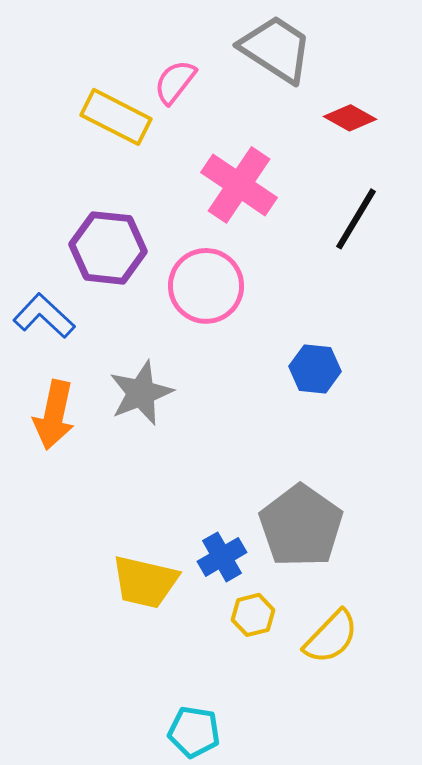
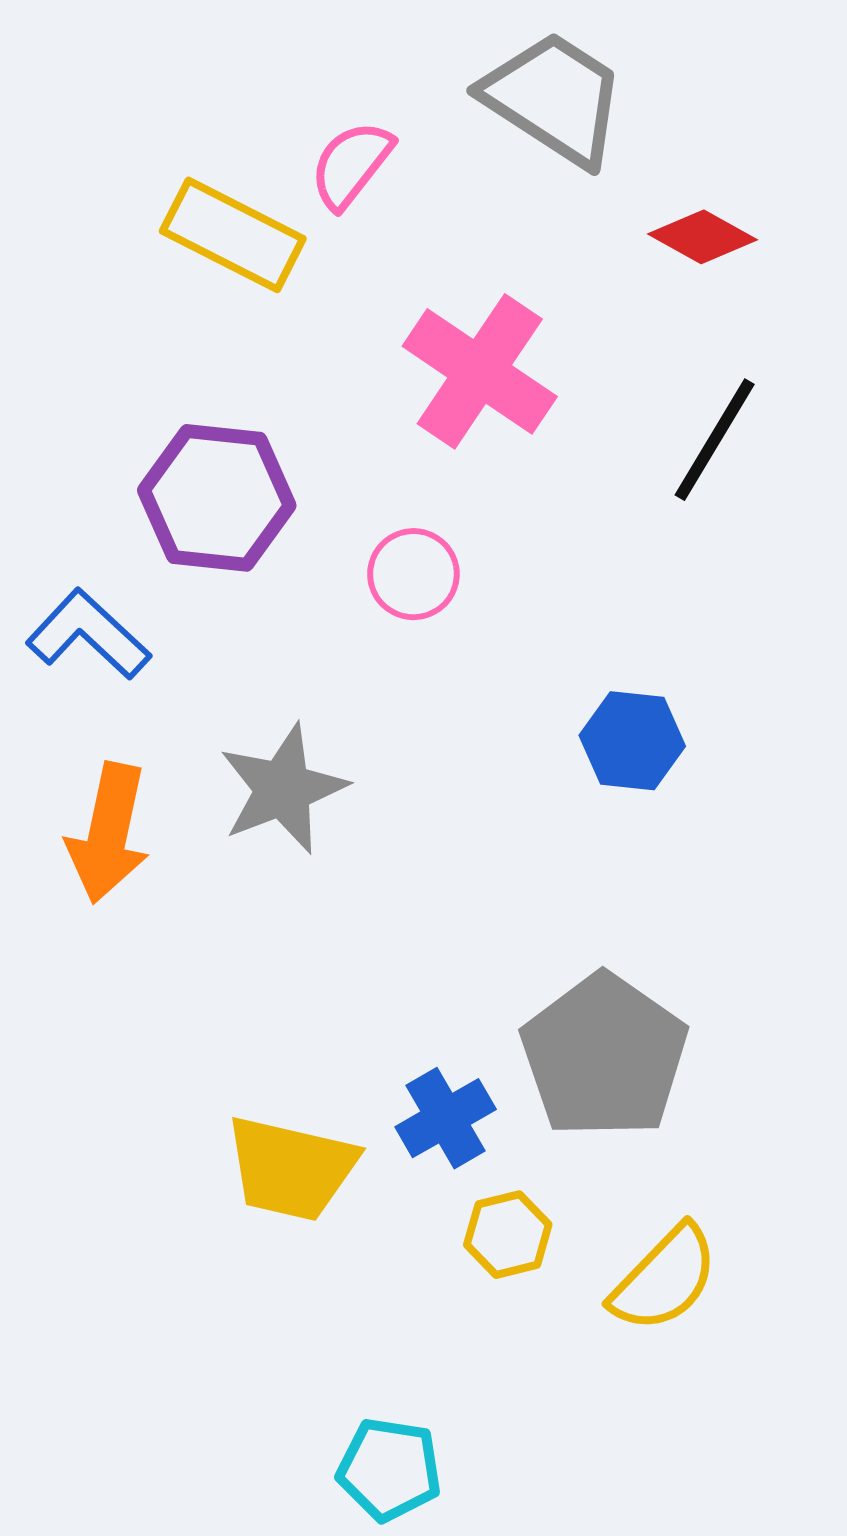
pink circle: (206, 286) -> (413, 574), size x0.6

